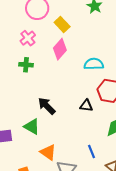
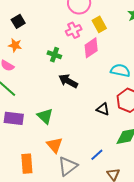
pink cross: (28, 38) -> (74, 30), moved
black arrow: (47, 106) -> (68, 81), moved, turned -30
blue line: (92, 151) -> (97, 155), turned 56

